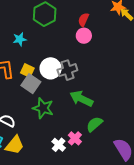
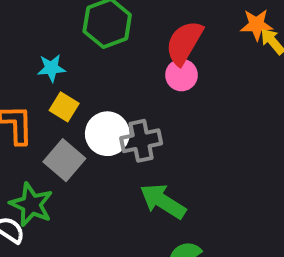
red semicircle: (83, 20) -> (184, 43), size x1.6
yellow square: (27, 71) -> (64, 107), moved
green star: (43, 108) -> (31, 204), moved

